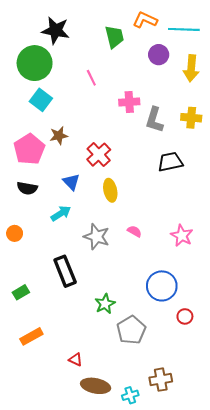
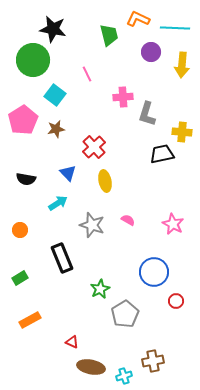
cyan square: (41, 100) -> (55, 95), moved
yellow cross: (191, 118) -> (182, 132), moved
pink pentagon: (29, 149) -> (23, 120), moved
orange circle: (15, 233) -> (20, 230), moved

